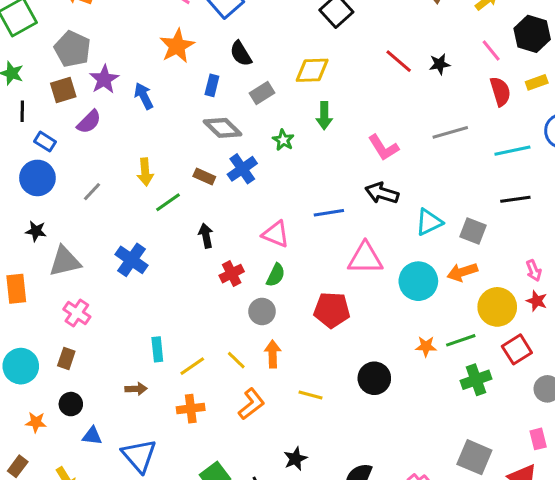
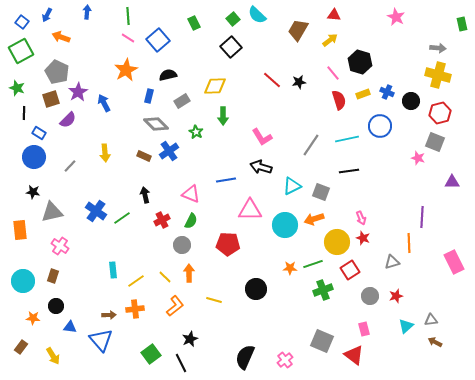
black semicircle: (241, 54) -> (168, 75), turned 108
gray line: (450, 132) -> (311, 145), moved, turned -40
green line: (168, 202) -> (122, 218), moved
brown arrow: (136, 389) -> (109, 315), moved
black star: (295, 459) -> (190, 339), moved

